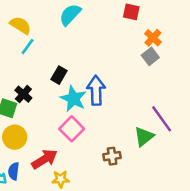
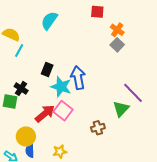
yellow circle: (15, 137) -> (26, 136), moved
red arrow: (44, 159) -> (45, 114), moved
blue semicircle: (14, 171) -> (30, 151), moved

